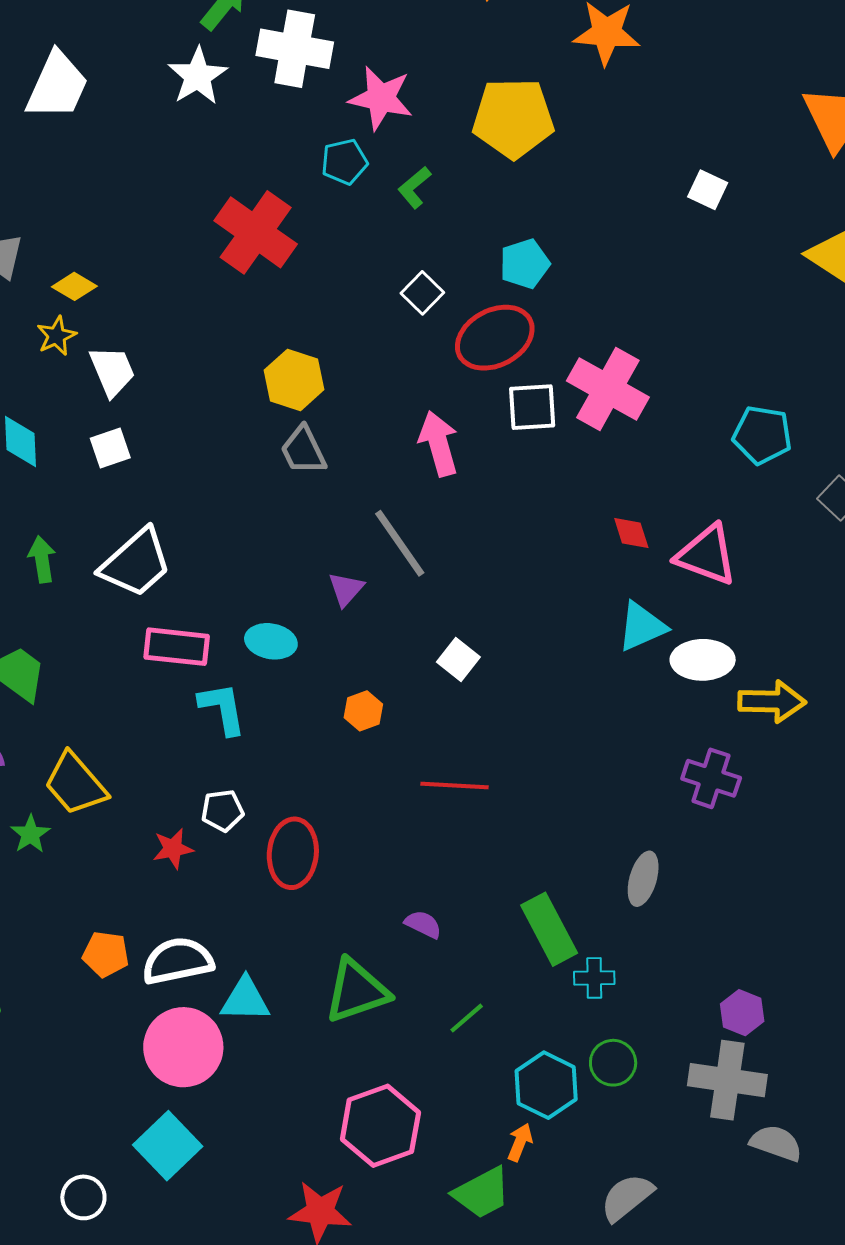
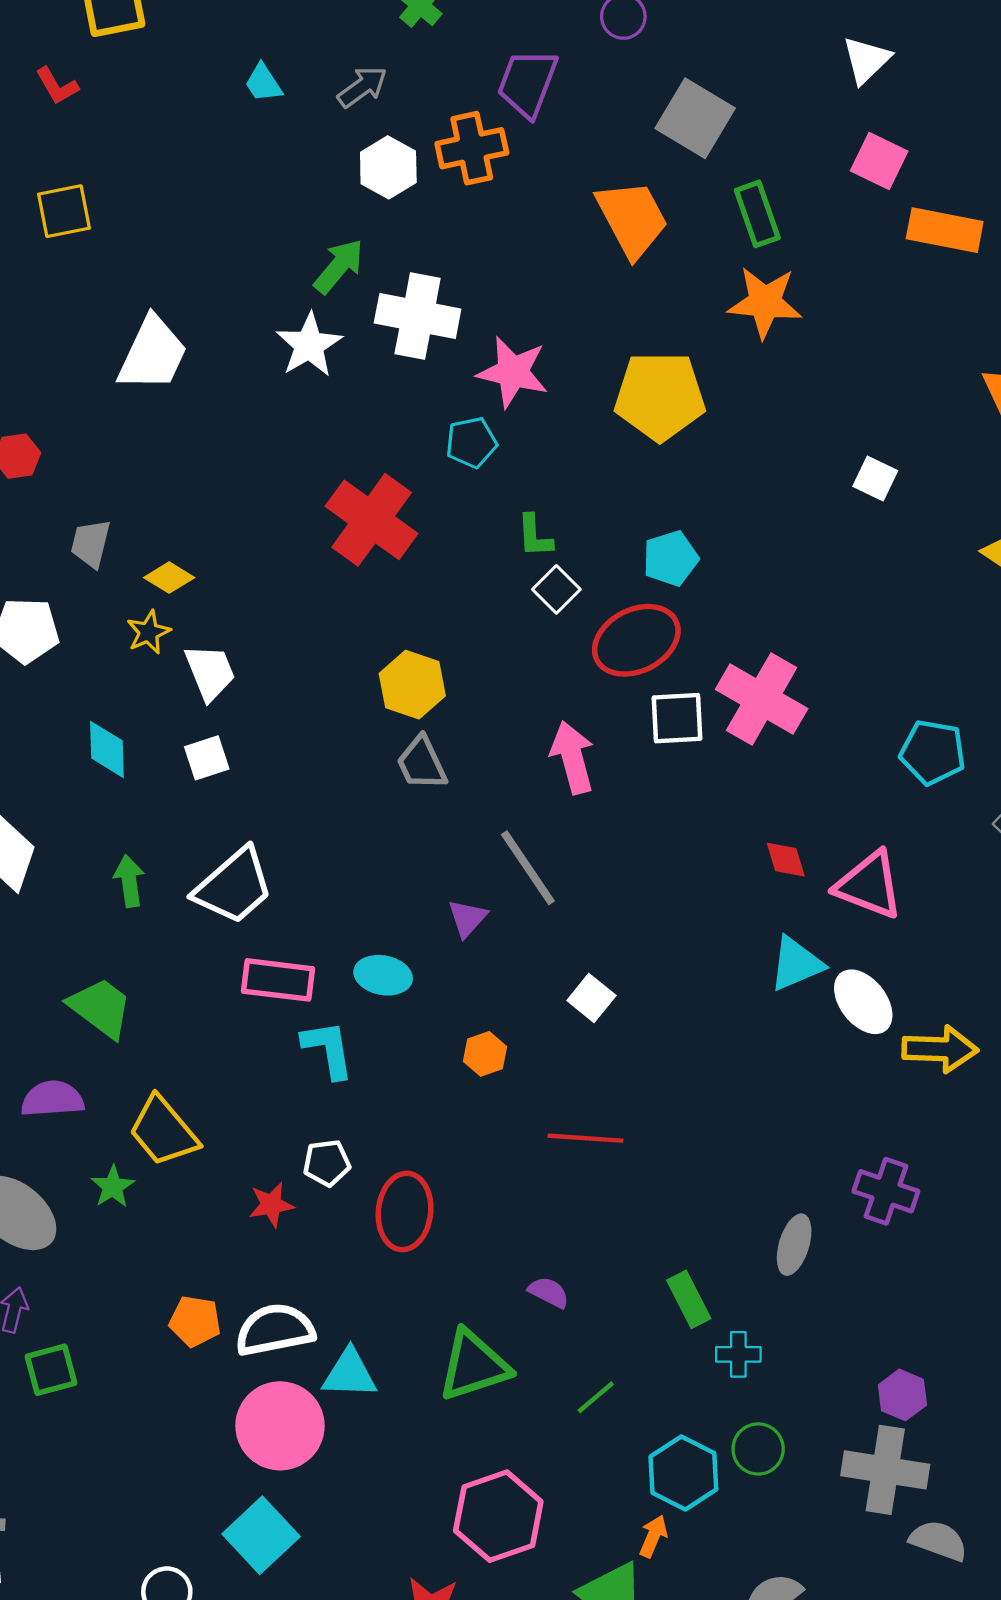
green L-shape: (414, 187) -> (535, 536), moved, turned -54
white ellipse: (703, 660) -> (863, 1002), turned 52
purple cross: (711, 778) -> (886, 1191), moved
green rectangle: (549, 929) -> (689, 1299), size x0.7

